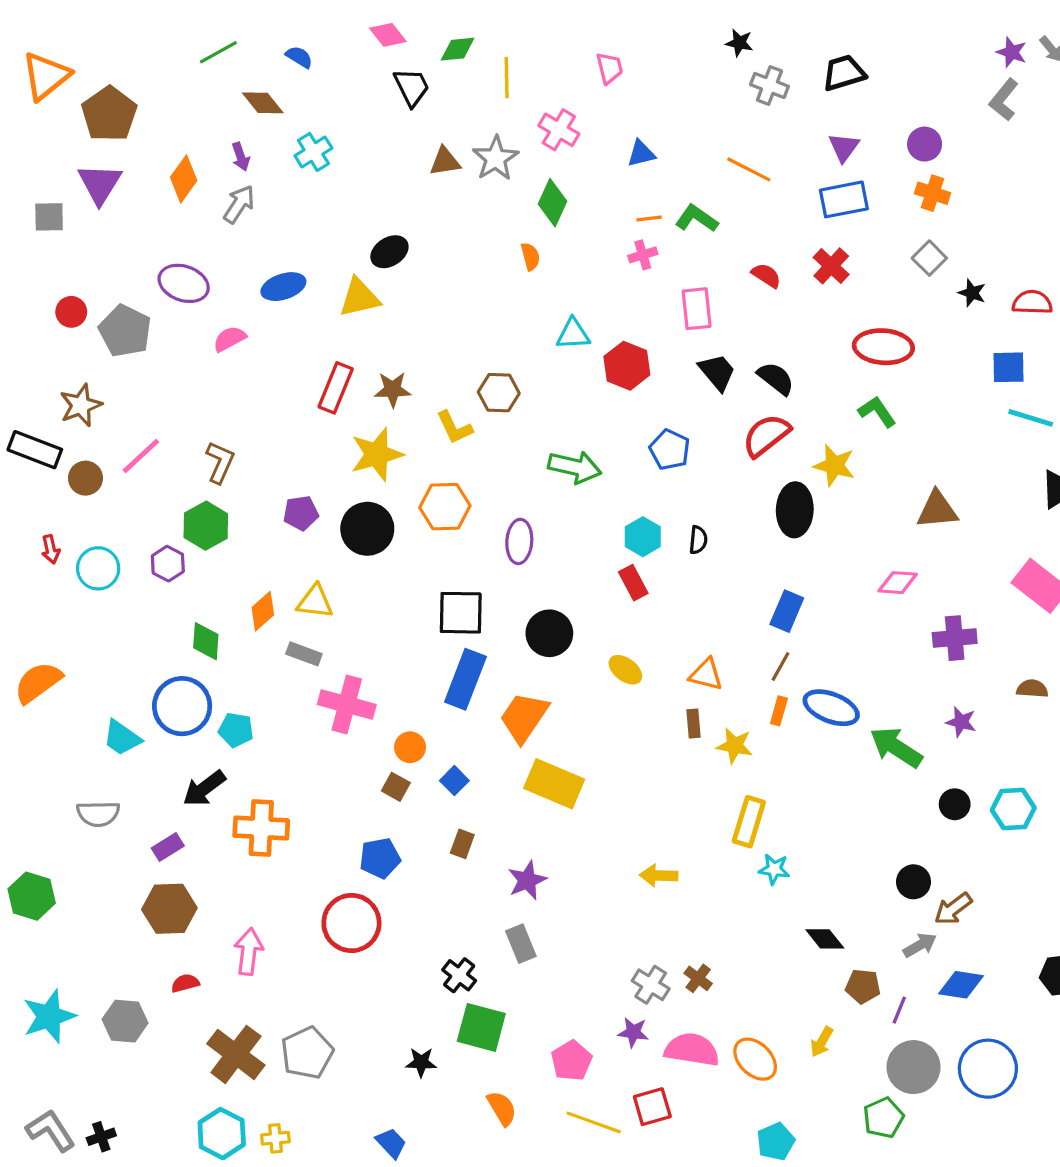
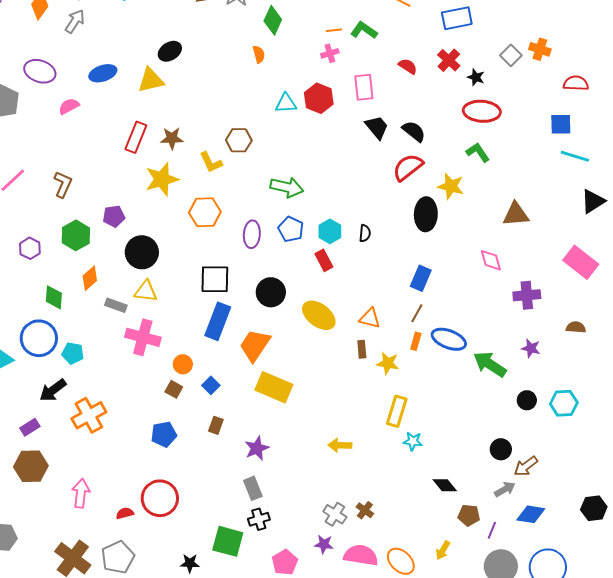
orange cross: (932, 193) -> (540, 49), moved
black star: (972, 293) -> (476, 77), moved
red hexagon: (627, 366) -> (319, 98), moved
blue pentagon: (670, 450) -> (291, 229), moved
green hexagon: (206, 526) -> (76, 235), moved
black circle: (367, 529) -> (142, 252), moved
pink diamond: (898, 583) -> (491, 260), turned 70
yellow triangle: (315, 602) -> (146, 291), moved
yellow ellipse: (625, 670) -> (319, 315), size x1.6
orange cross: (261, 828) -> (89, 415), turned -32
red circle: (351, 923) -> (160, 498), moved
black cross: (459, 975) -> (259, 519), moved, turned 35
red semicircle: (185, 983) -> (125, 513), moved

